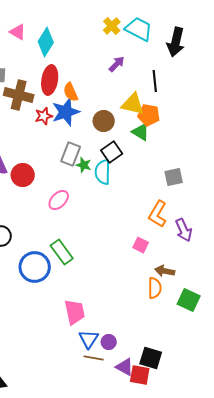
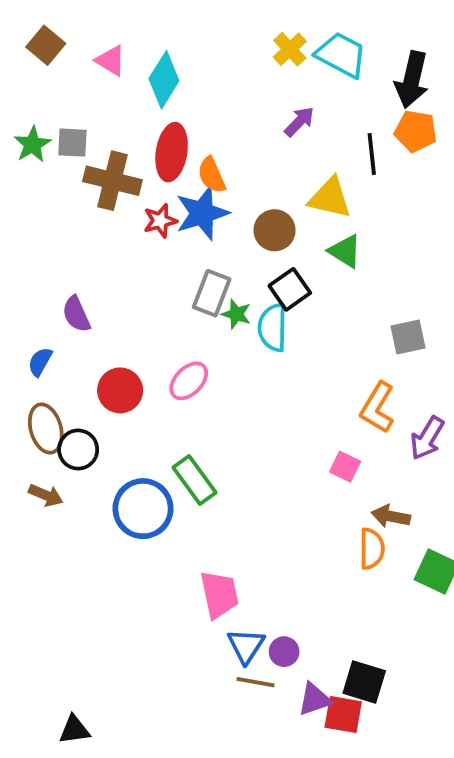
orange pentagon: (149, 115) -> (416, 131), moved
red circle: (23, 175) -> (120, 390), moved
purple arrow: (184, 230) -> (427, 438), turned 55
purple triangle: (125, 367) -> (315, 699), turned -48

